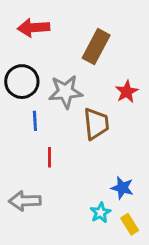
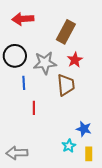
red star: (127, 92) -> (75, 60), moved
gray arrow: (25, 201) -> (17, 153), moved
yellow rectangle: (130, 224) -> (89, 154), turned 32

